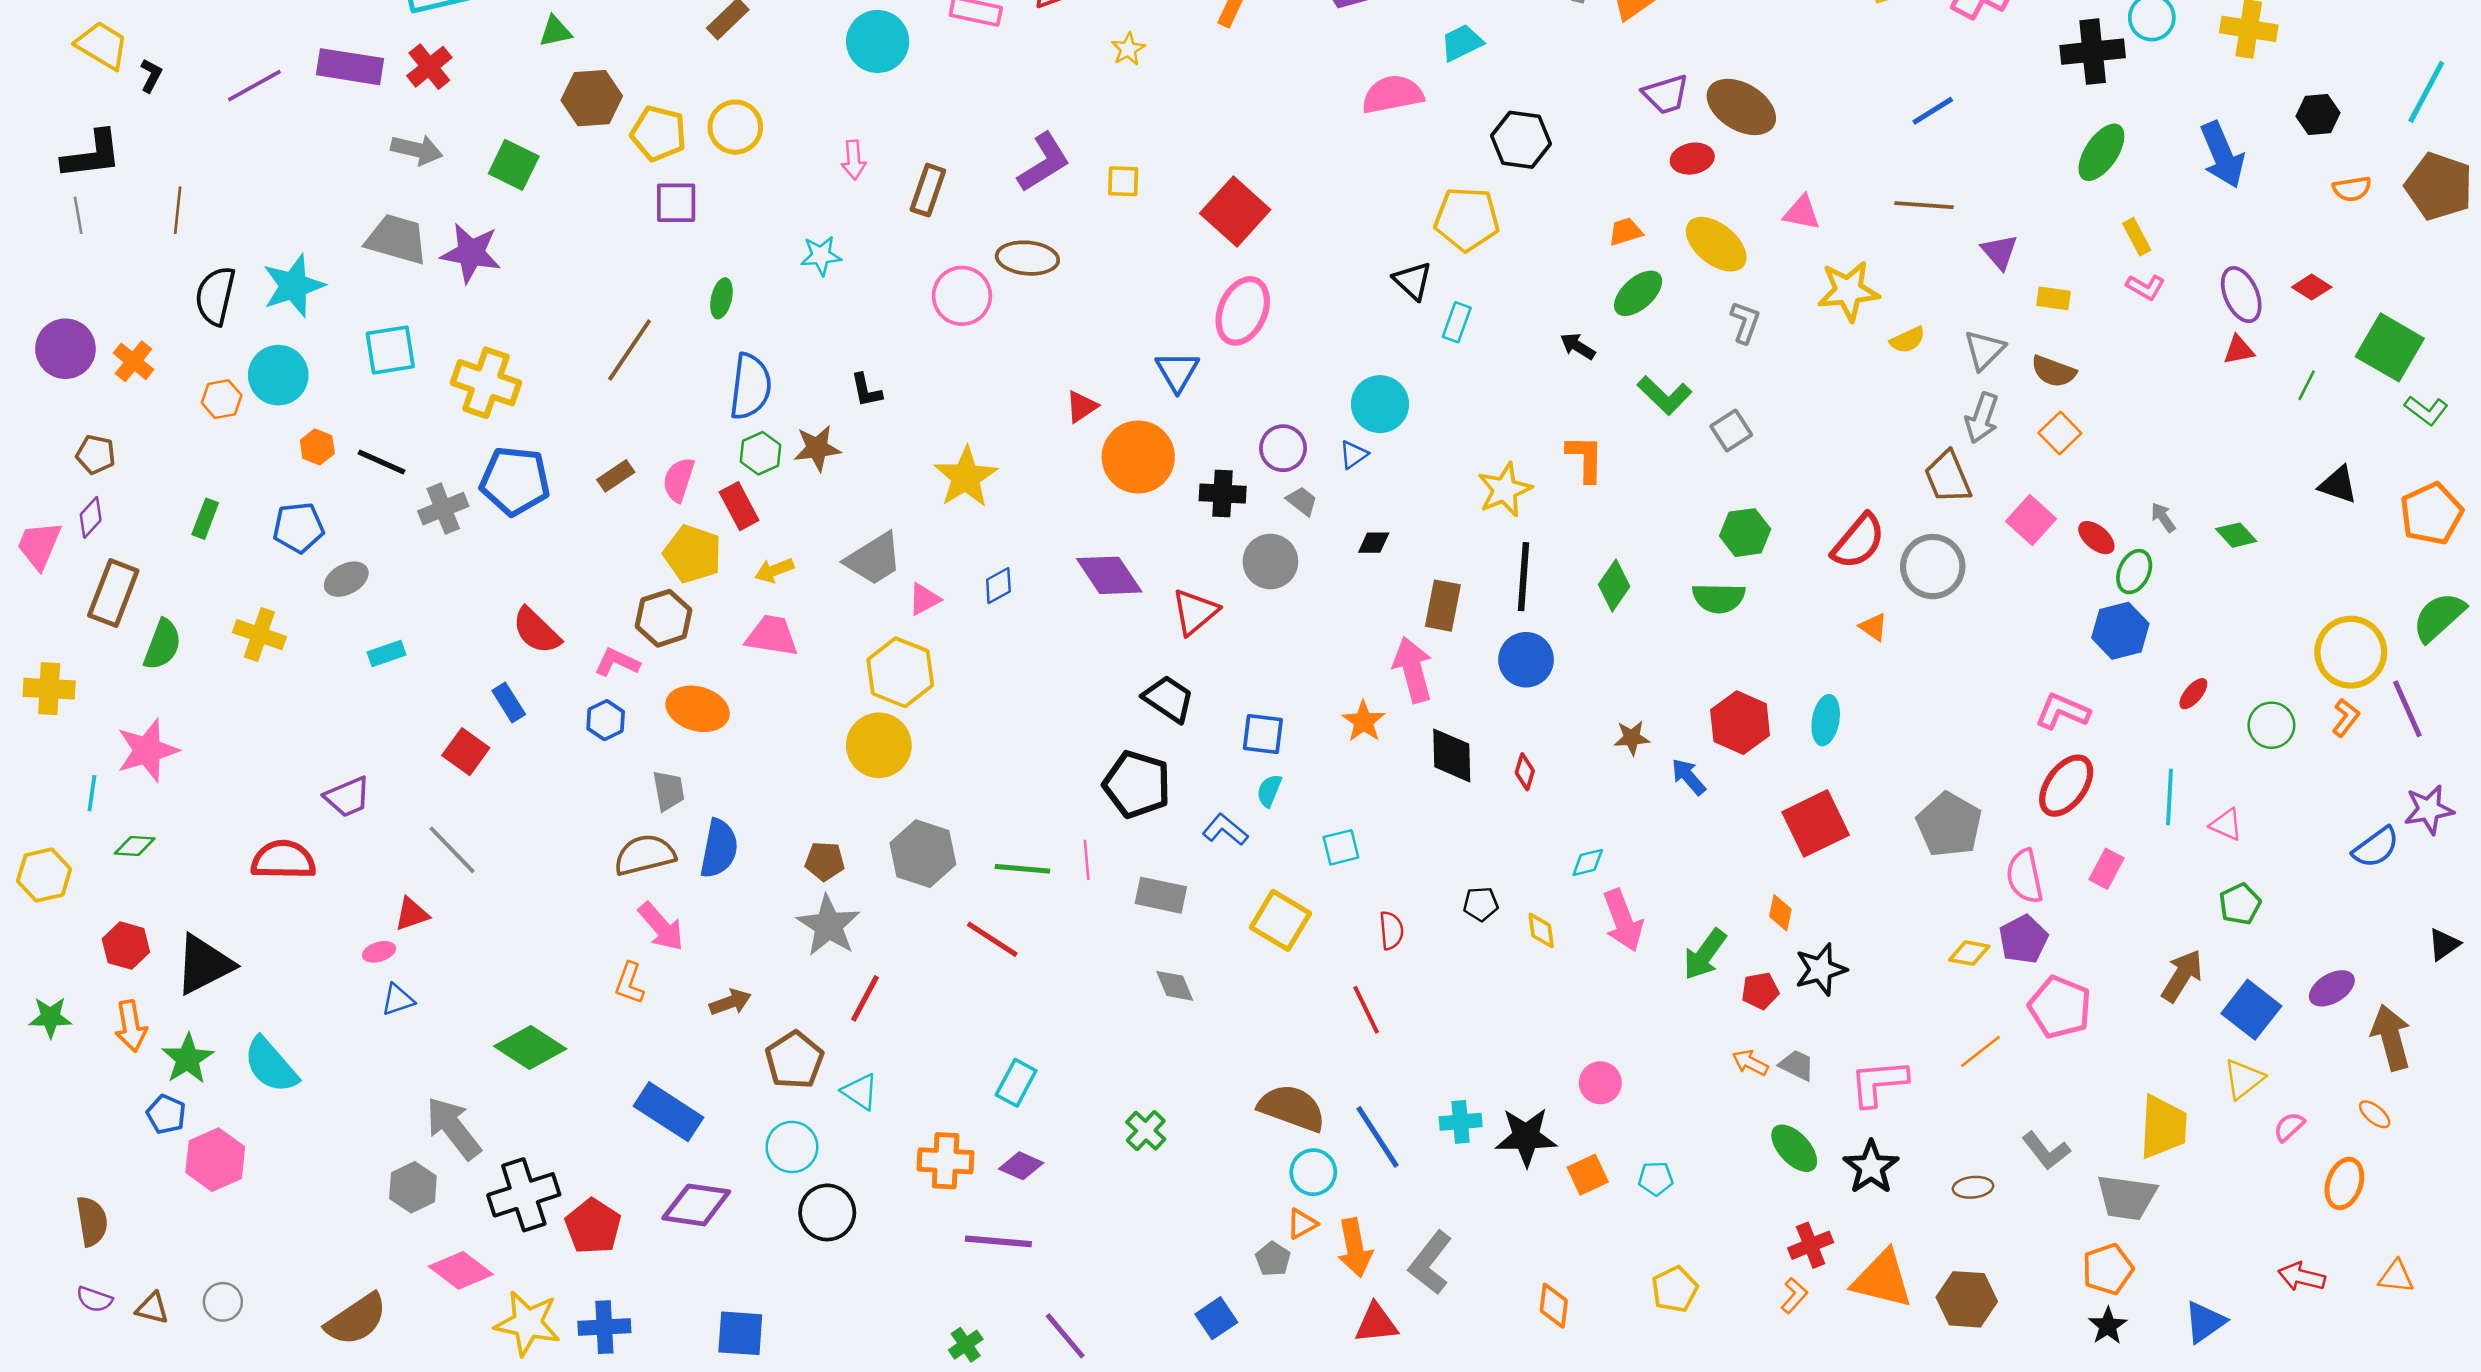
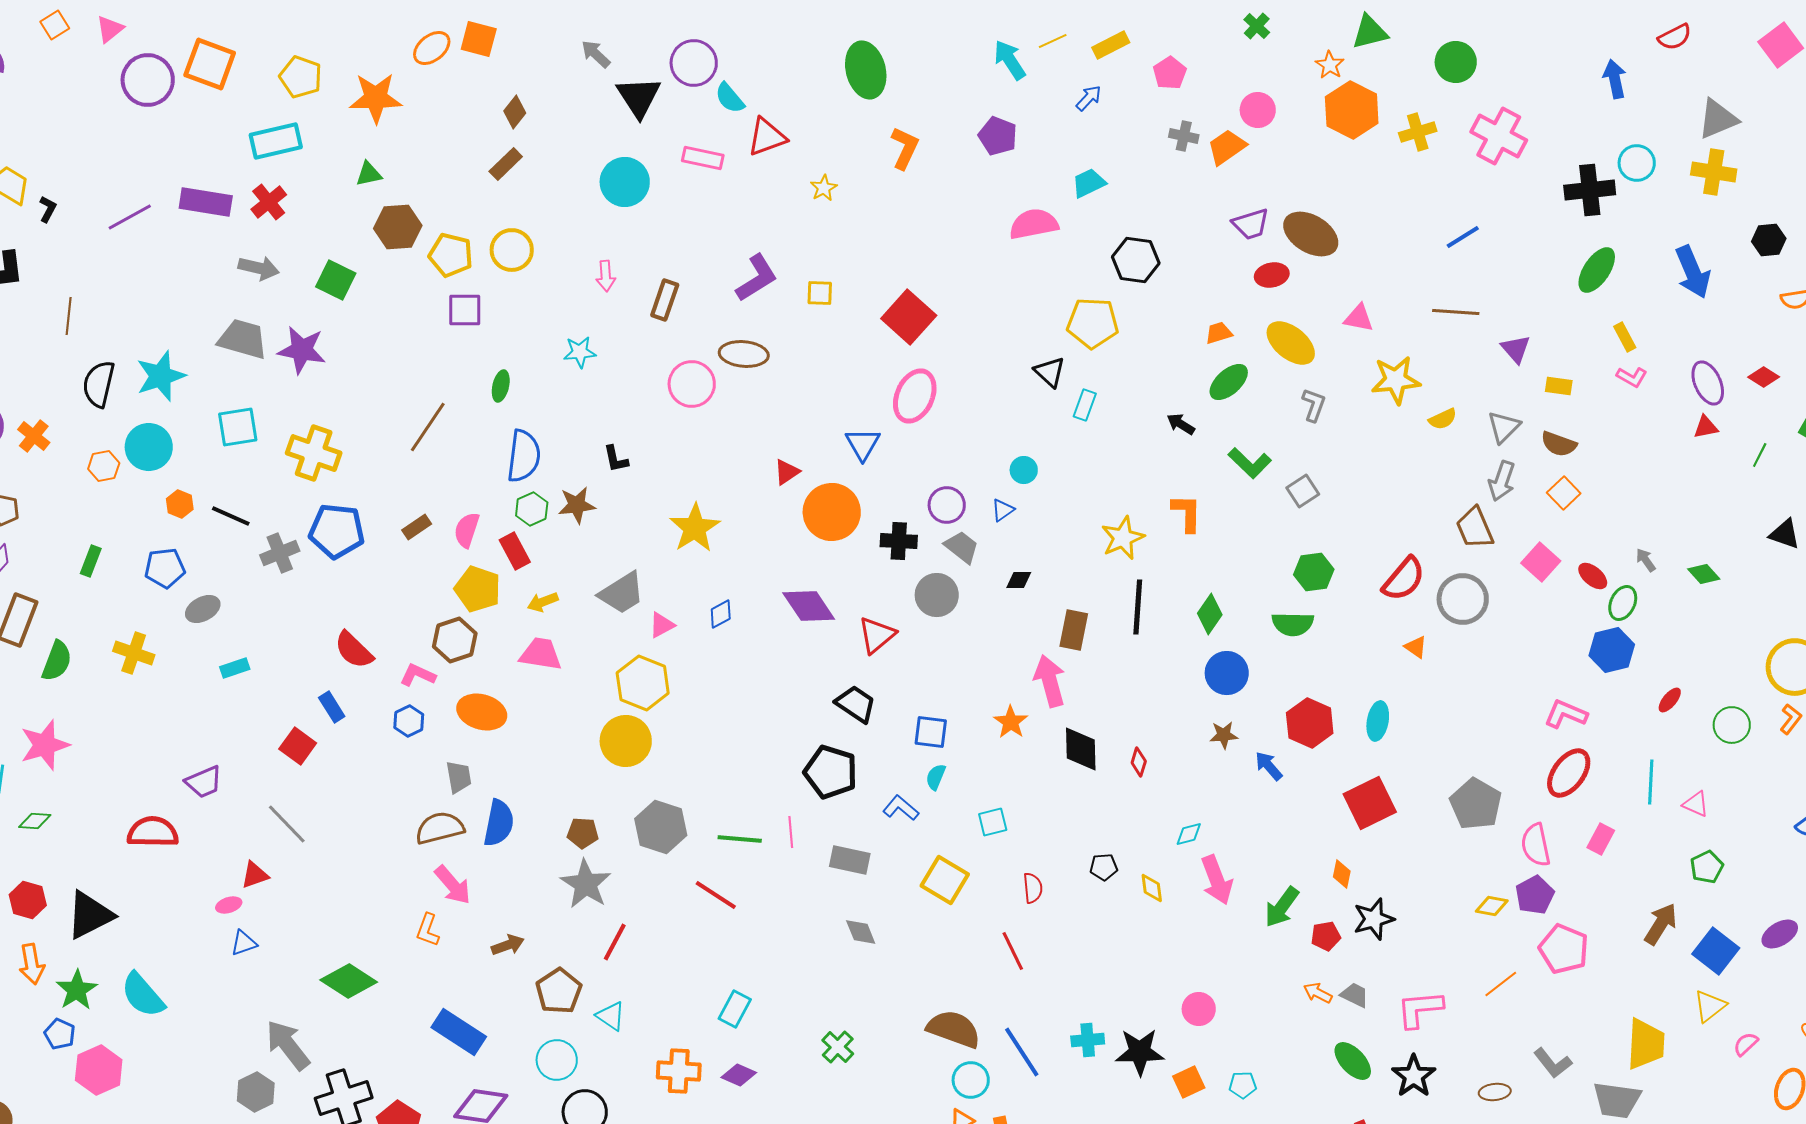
cyan circle: (1380, 404) -> (1024, 470), size x0.6
gray trapezoid: (1302, 501) -> (962, 547), size x1.4
blue circle: (1526, 660) -> (1227, 673), moved

